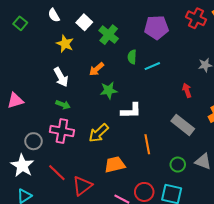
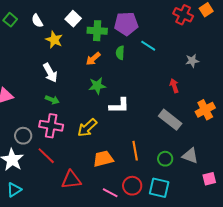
white semicircle: (54, 15) -> (37, 21), moved
purple pentagon: (156, 27) -> (126, 24), moved
green cross: (109, 35) -> (97, 31), turned -36
cyan line: (152, 66) -> (148, 46), moved, turned 56
orange arrow: (96, 69) -> (93, 59), moved
orange line: (147, 144) -> (135, 151), moved
red line: (57, 173) -> (46, 156), moved
red triangle: (82, 186) -> (71, 180), turned 30

